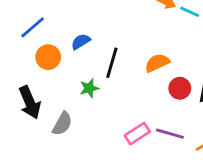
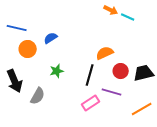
blue line: (33, 27) -> (17, 28), turned 54
black line: (112, 63) -> (90, 75), moved
purple line: (170, 134) -> (112, 92), moved

